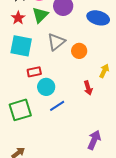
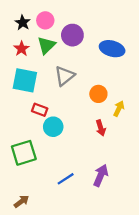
orange circle: (79, 51) -> (98, 94), moved
red rectangle: (34, 72) -> (40, 110), turned 32
blue line: (57, 106) -> (66, 179), moved
purple arrow: (94, 140) -> (101, 175), moved

